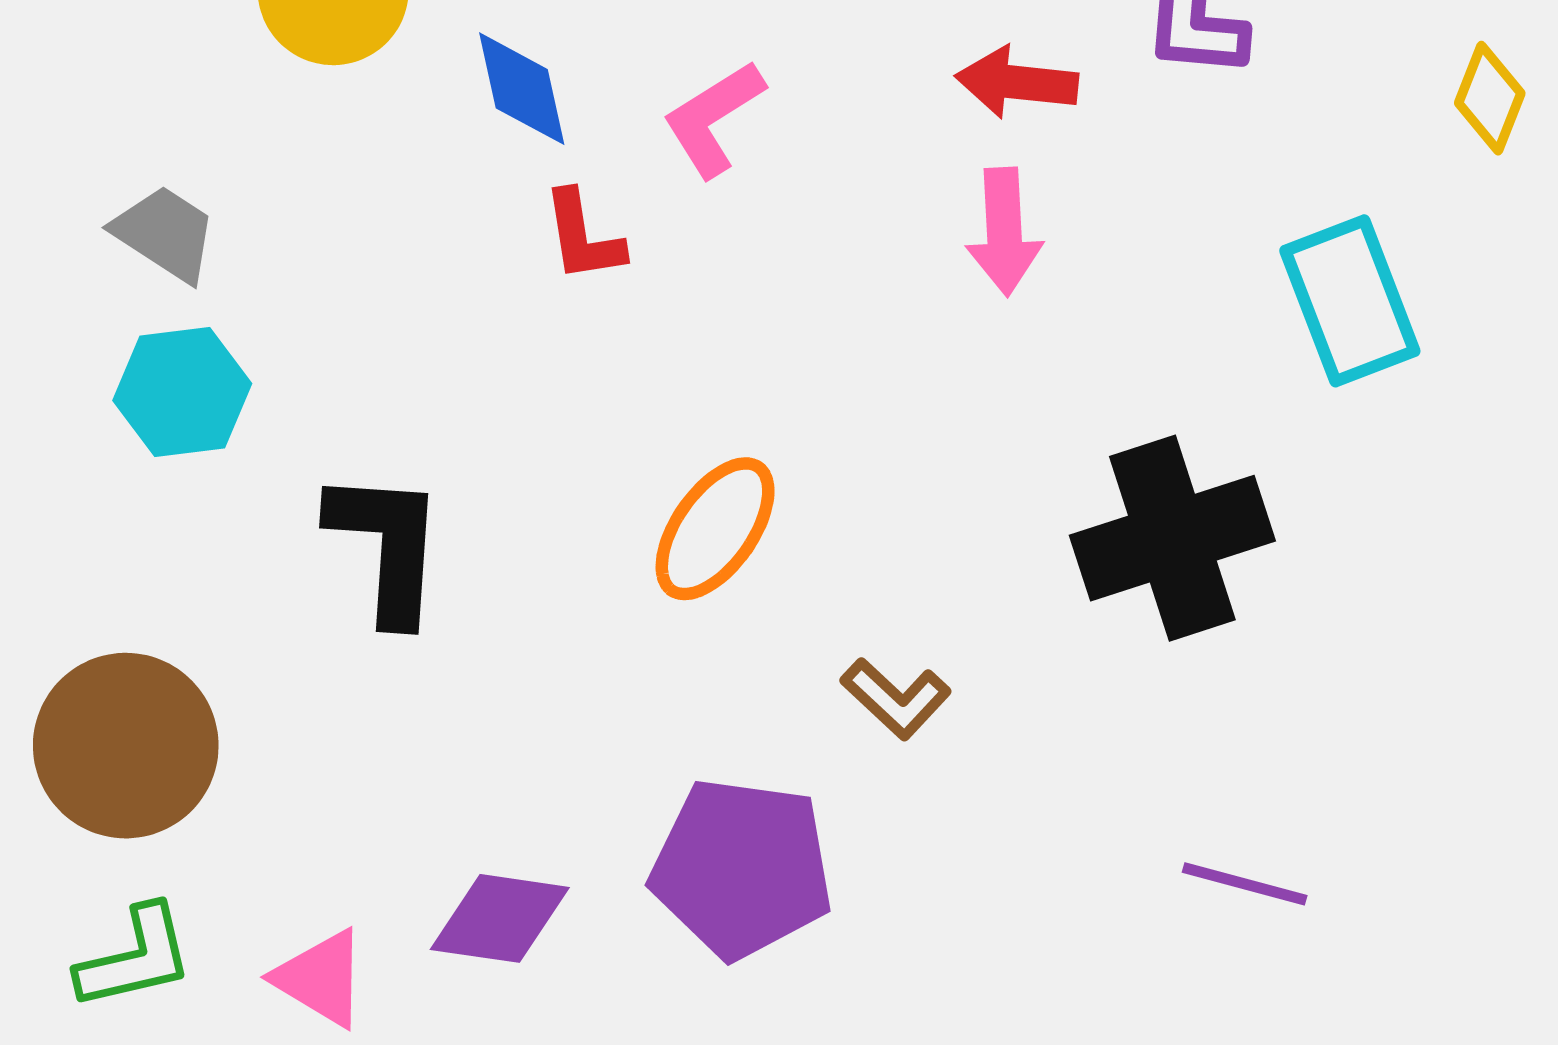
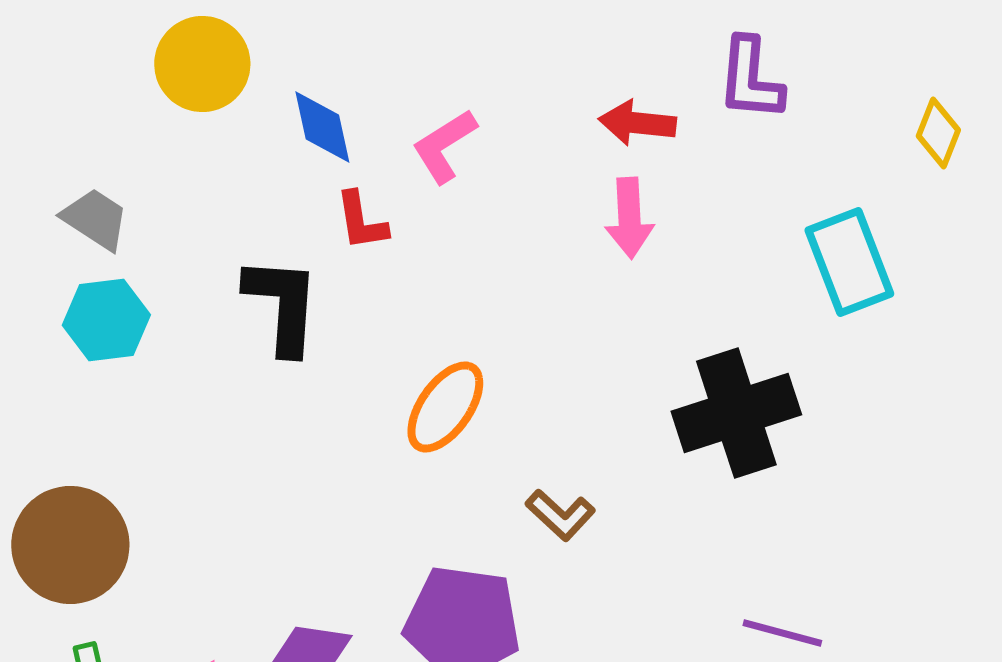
black L-shape: (387, 546) -> (282, 305), moved

